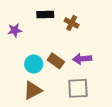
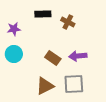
cyan circle: (34, 64) -> (14, 54), moved
brown triangle: (33, 90) -> (45, 86), moved

